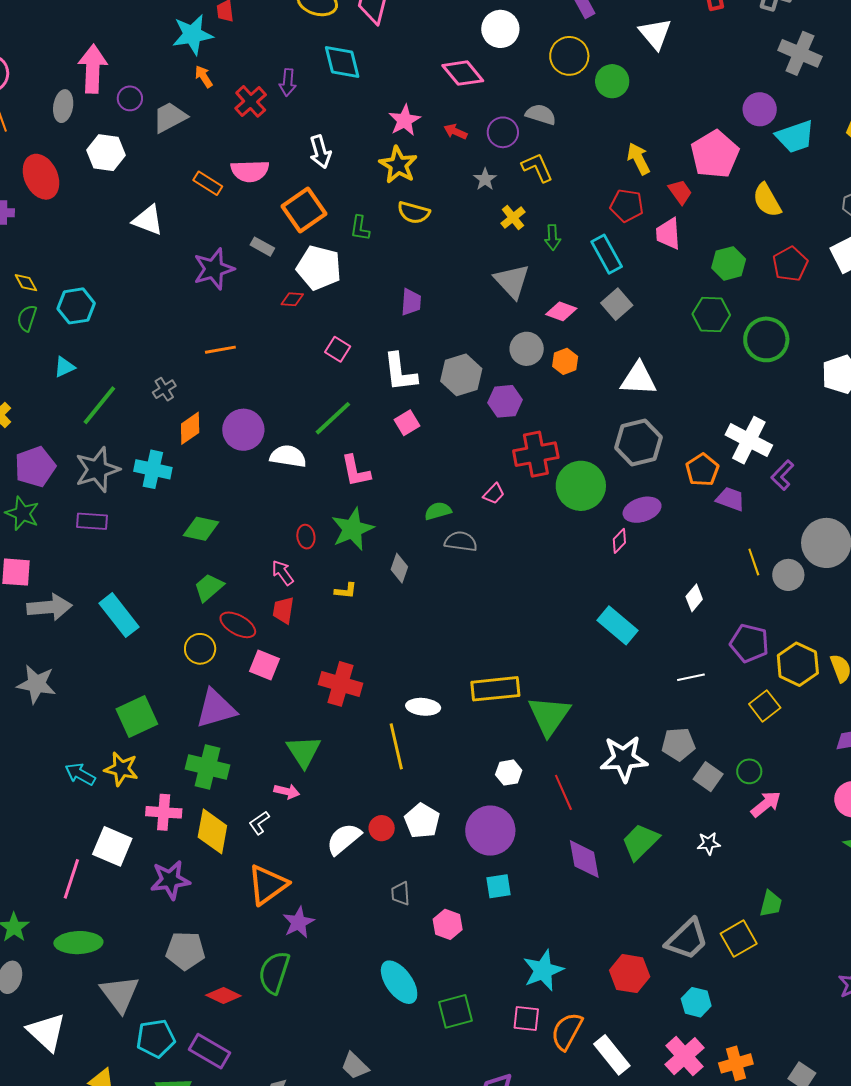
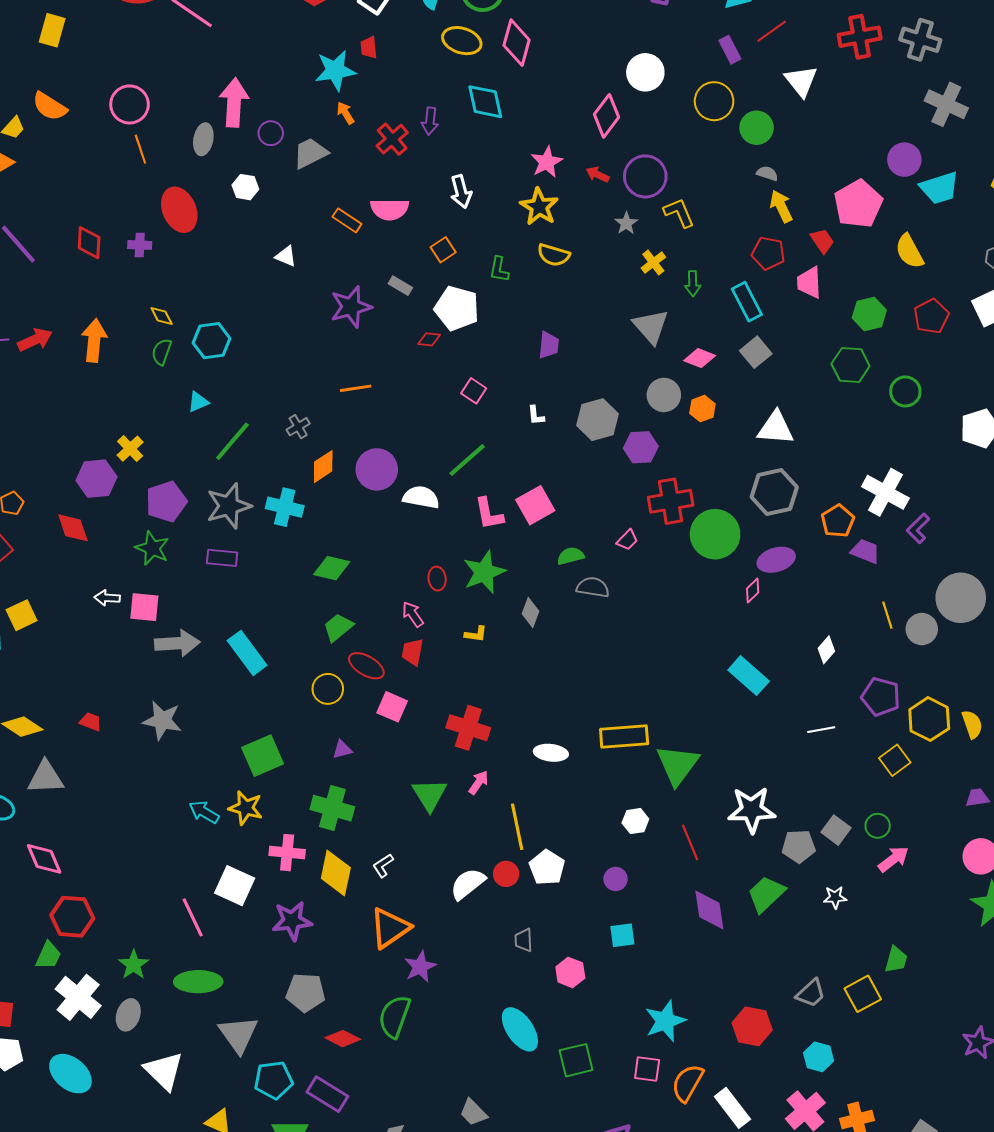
pink diamond: (463, 73) -> (606, 116), turned 75
gray semicircle: (541, 114) -> (767, 173), moved, size x0.7
purple circle: (503, 132) -> (645, 176), size x1.4
white hexagon: (106, 153) -> (245, 187), size x0.7
orange square: (304, 210) -> (443, 250), size x0.6
white triangle: (148, 220) -> (286, 256), size x0.7
green circle: (766, 339) -> (905, 391), size x0.7
white L-shape: (400, 372) -> (536, 415), size x0.5
pink square: (407, 423) -> (535, 505), moved, size x1.5
purple triangle: (216, 709) -> (342, 749), size x0.5
gray pentagon: (678, 744) -> (799, 846), moved
yellow line: (396, 746) -> (517, 827), moved
pink arrow: (287, 791) -> (479, 783), moved, turned -70
purple circle: (490, 831) -> (616, 879), size x0.5
pink line: (71, 879) -> (193, 917), turned -45
gray trapezoid: (687, 939) -> (811, 993), size x0.7

